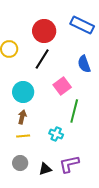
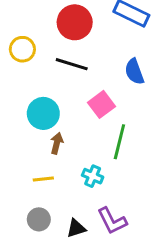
black line: (42, 59) -> (72, 64), turned 75
brown arrow: (22, 117) -> (57, 143), moved
purple L-shape: (69, 164) -> (112, 221), turned -105

